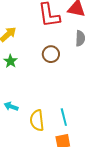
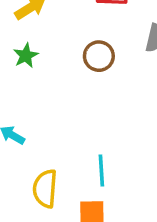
yellow semicircle: (37, 120) -> (45, 189), moved

